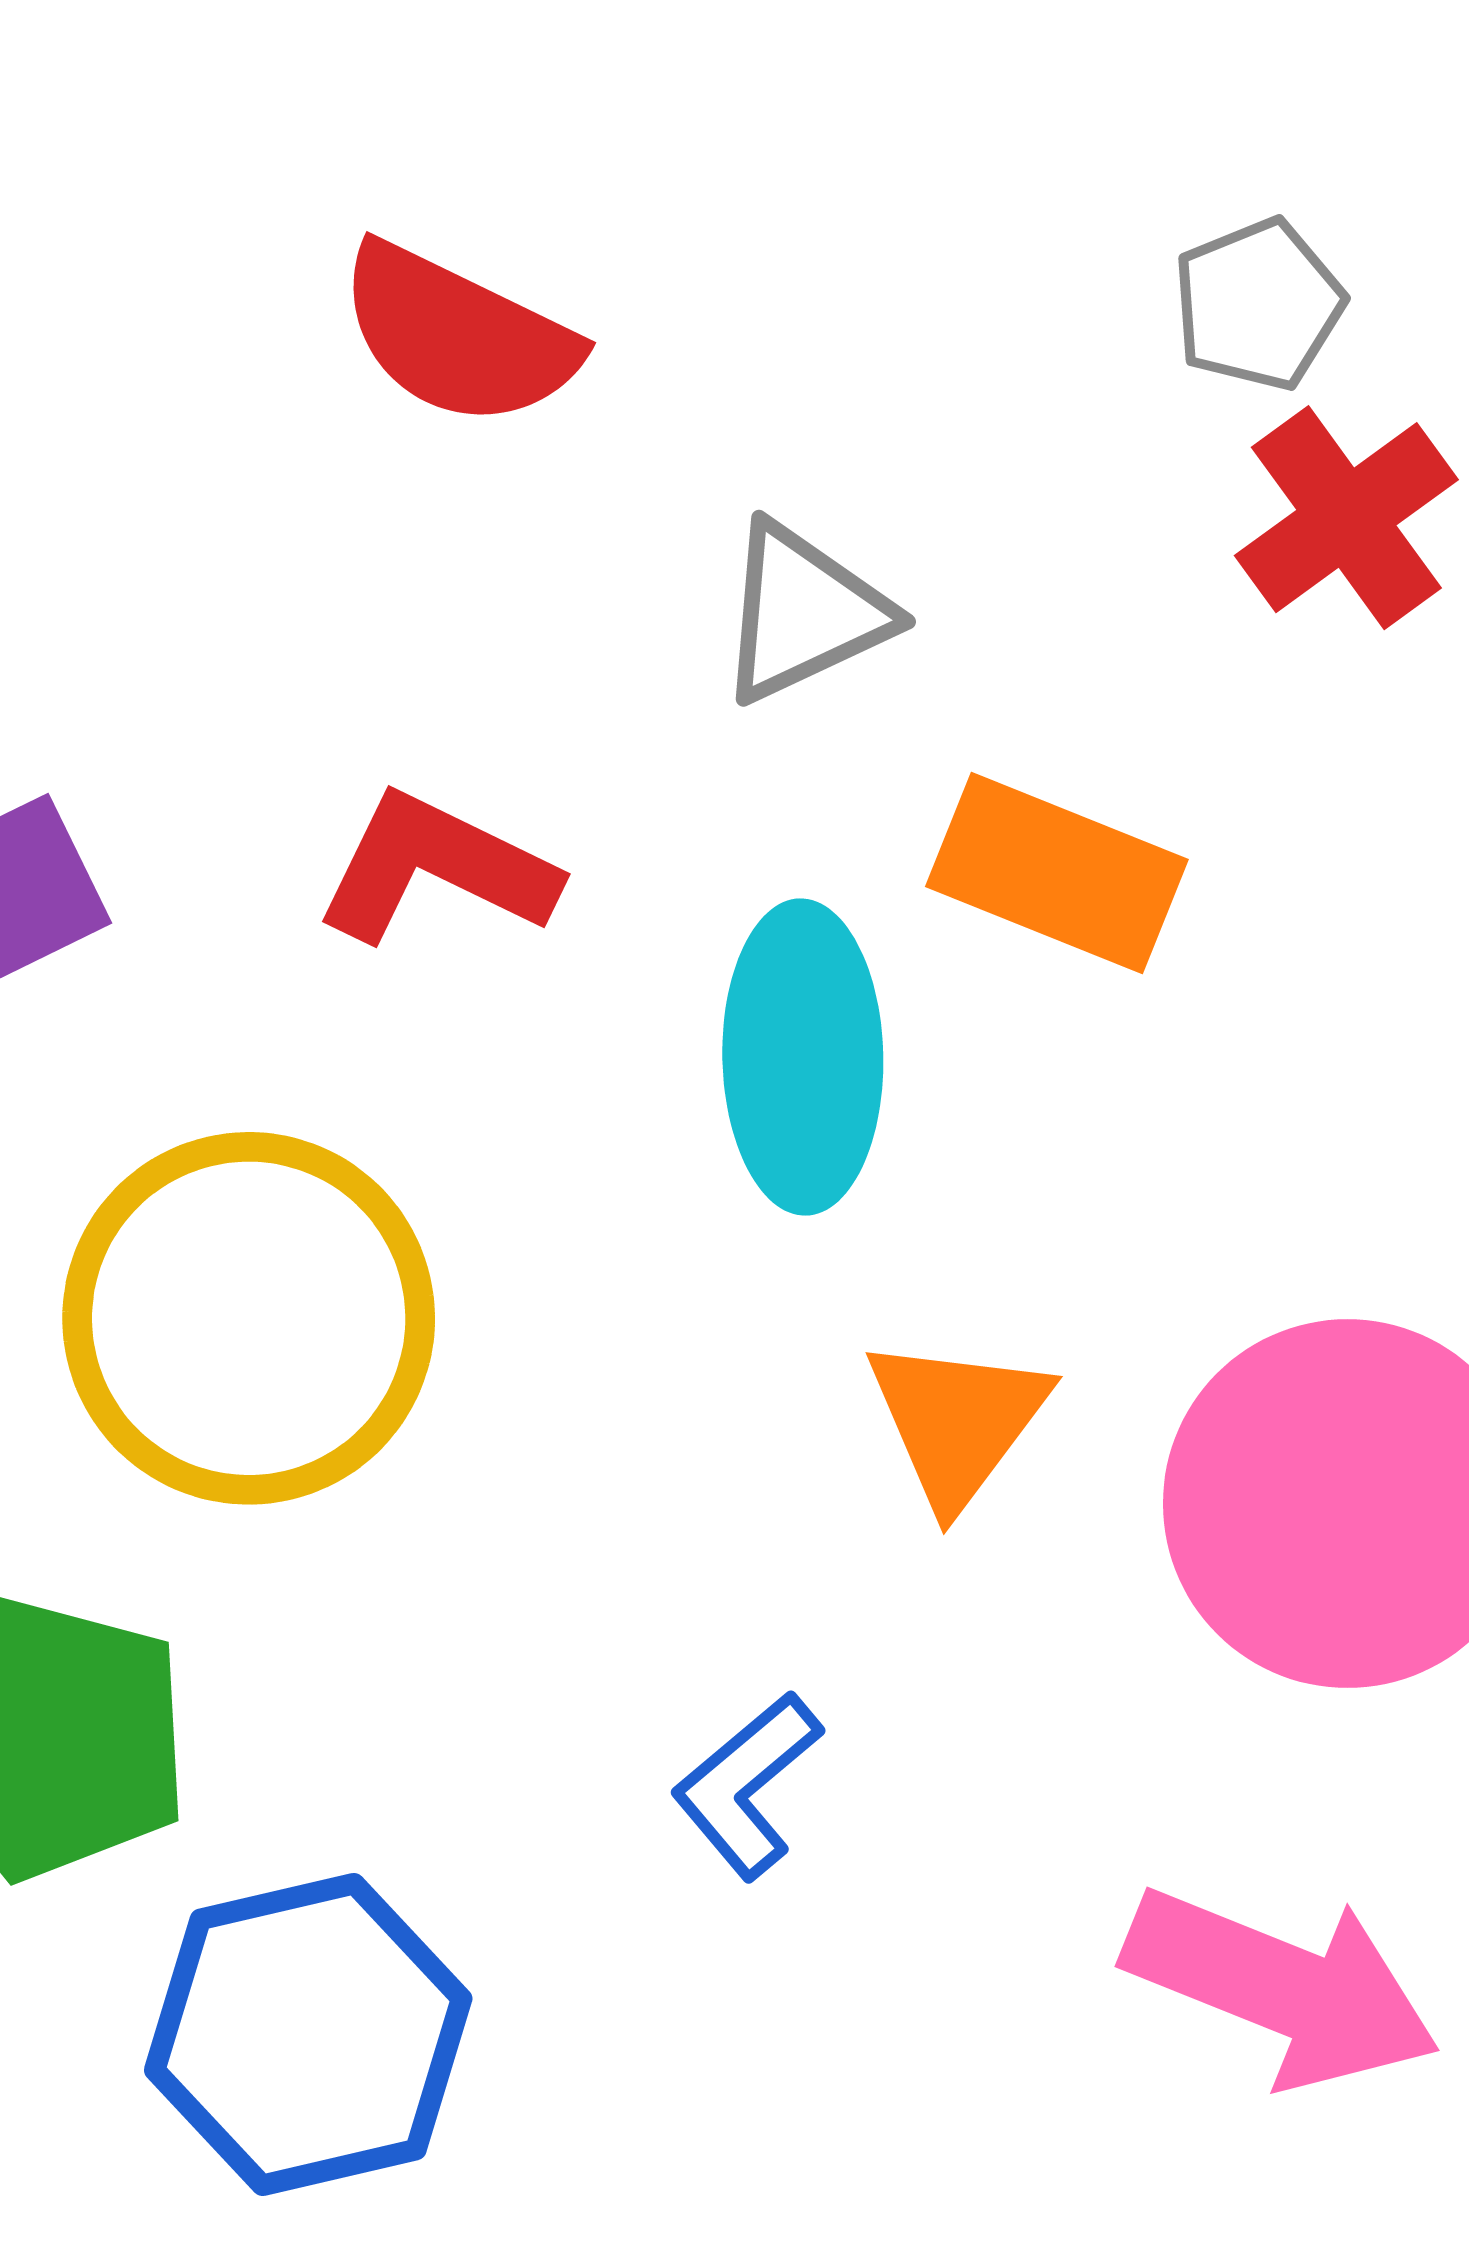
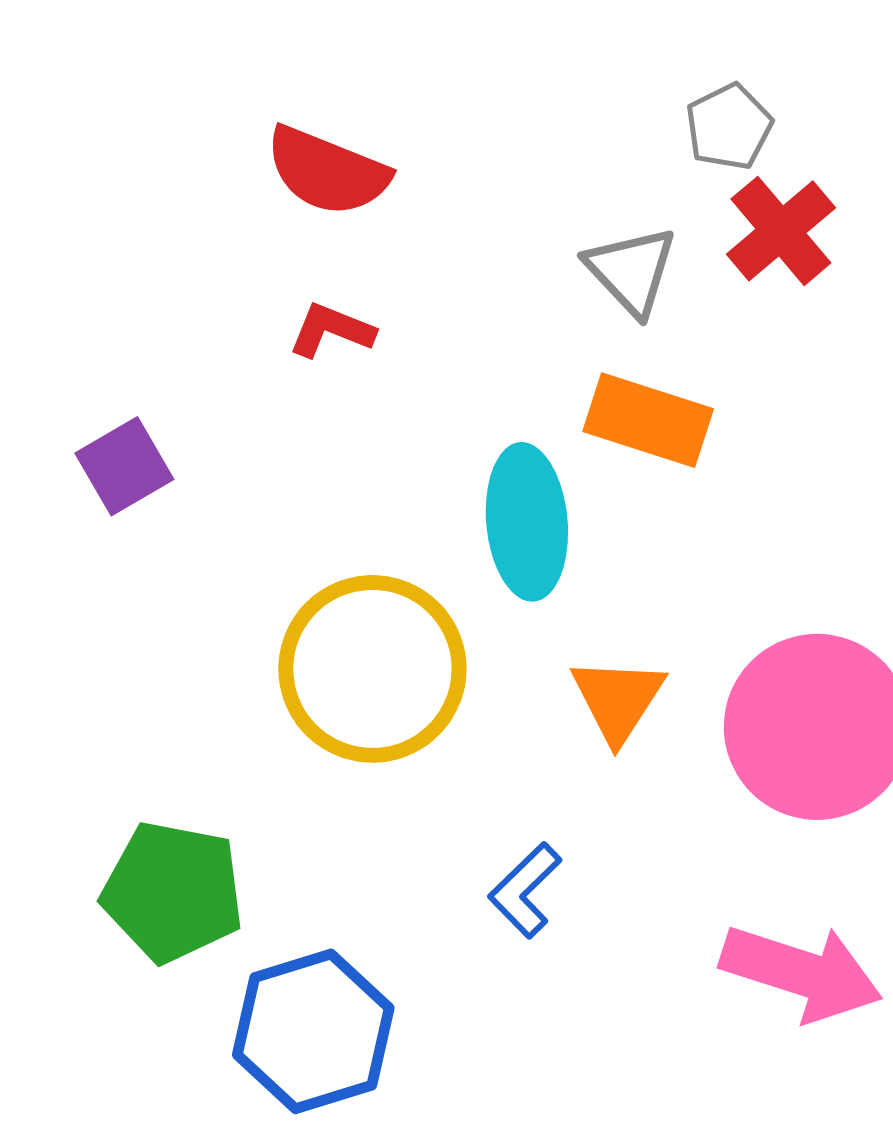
gray triangle: (804, 613) -> (631, 271), moved, turned -44
red L-shape: (436, 868) -> (331, 330), moved, size x0.7
yellow circle: (249, 1318) -> (372, 669), moved

